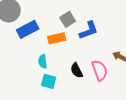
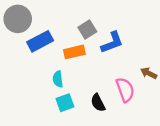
black semicircle: (77, 70) -> (98, 103), moved
cyan square: (49, 81) -> (65, 103), turned -35

